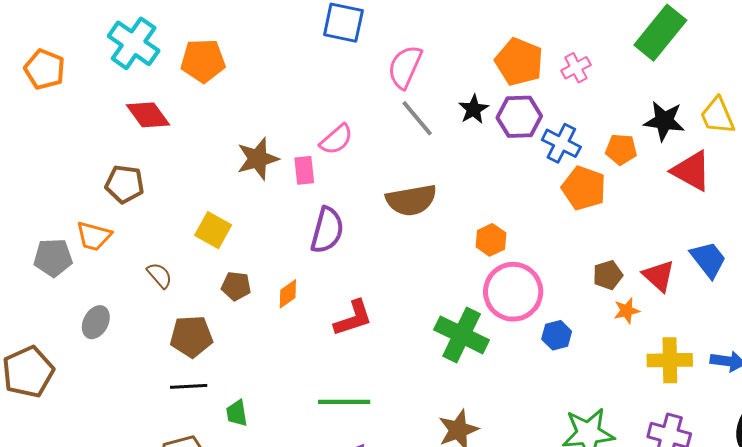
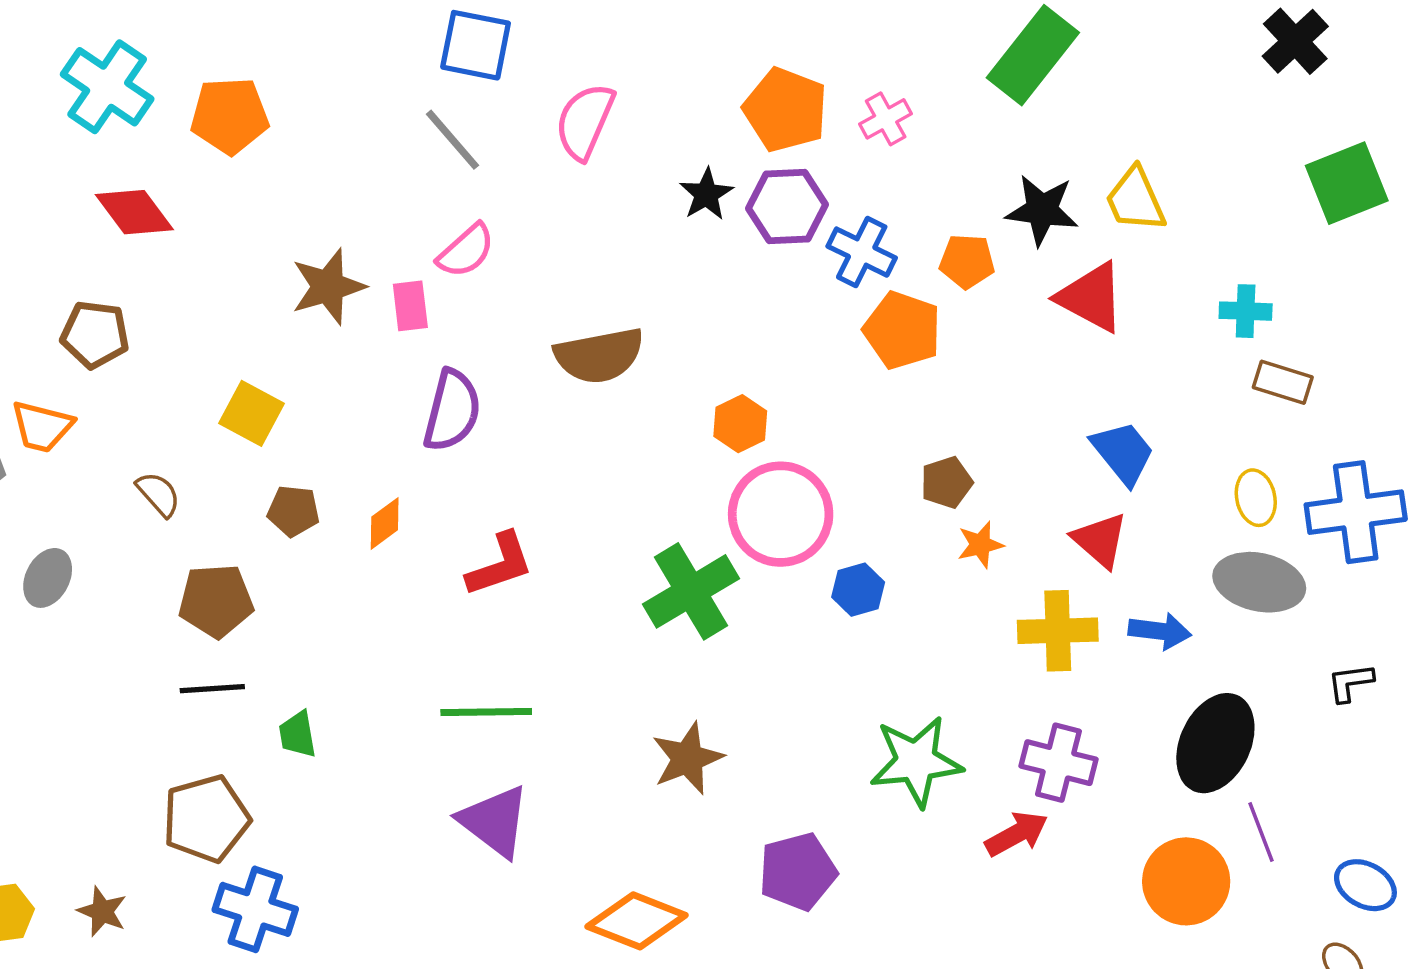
gray line: (417, 118) -> (452, 140), moved
red triangle: (659, 276) -> (1100, 540), moved
green cross: (462, 335) -> (691, 591), turned 34

